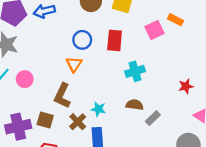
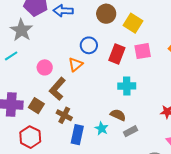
pink square: (154, 30) -> (143, 51), moved
pink circle: (25, 79) -> (45, 67), moved
cyan star: (98, 109) -> (102, 128), moved
brown cross: (78, 122) -> (64, 115), turned -35

